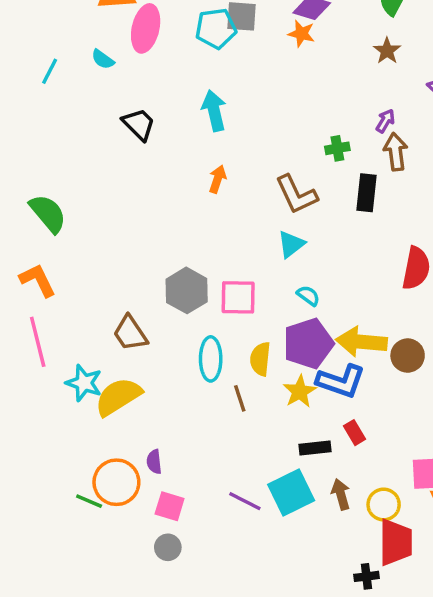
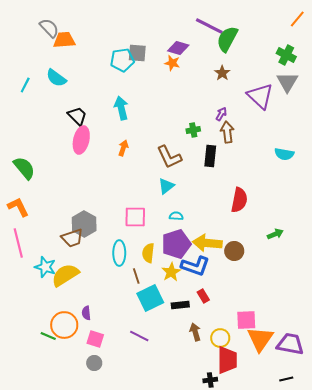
pink ellipse: (146, 28) -> (81, 140), moved
cyan semicircle: (103, 59) -> (56, 78), size x1.5
gray hexagon: (187, 290) -> (84, 224), moved
cyan semicircle: (308, 296) -> (176, 216), turned -32
brown trapezoid: (130, 333) -> (72, 238), turned -75
cyan square: (291, 493) -> (150, 298), moved

